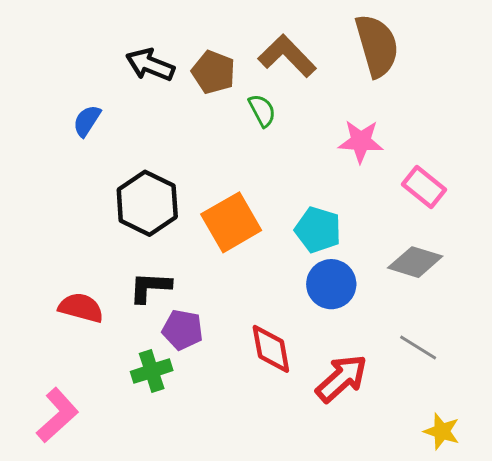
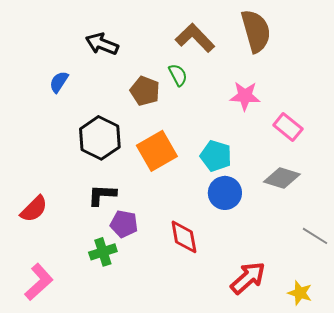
brown pentagon: (213, 72) -> (145, 91), moved
red semicircle: (81, 308) -> (34, 209), moved, turned 120
gray line: (418, 347) -> (315, 236), moved
red arrow: (342, 378) -> (248, 278), moved

